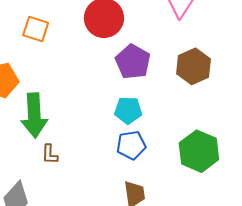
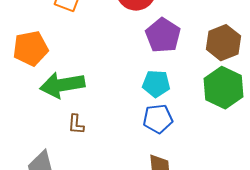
green arrow: (34, 115) -> (62, 85), turned 81
green hexagon: (199, 151) -> (223, 88), moved

